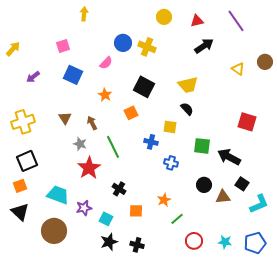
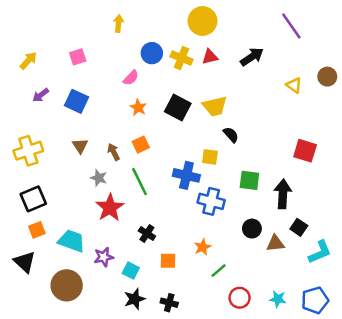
yellow arrow: (84, 14) -> (118, 23), moved
yellow circle: (164, 17) -> (203, 21), size x1.5
red triangle: (197, 21) -> (210, 57), moved
yellow arrow: (13, 49) -> (28, 61), moved
blue square: (73, 75) -> (76, 101), moved
yellow trapezoid: (188, 85) -> (215, 106), moved
orange star: (105, 95) -> (138, 107), moved
orange square: (131, 113) -> (141, 145), moved
blue cross: (151, 142) -> (186, 175), size x1.5
black arrow: (229, 157) -> (283, 194), turned 65
blue cross: (171, 163) -> (211, 201), size x1.5
orange square: (20, 186) -> (37, 230), moved

